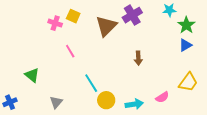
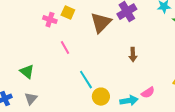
pink semicircle: (162, 97) -> (148, 93), moved
gray triangle: (56, 102) -> (31, 99), moved

